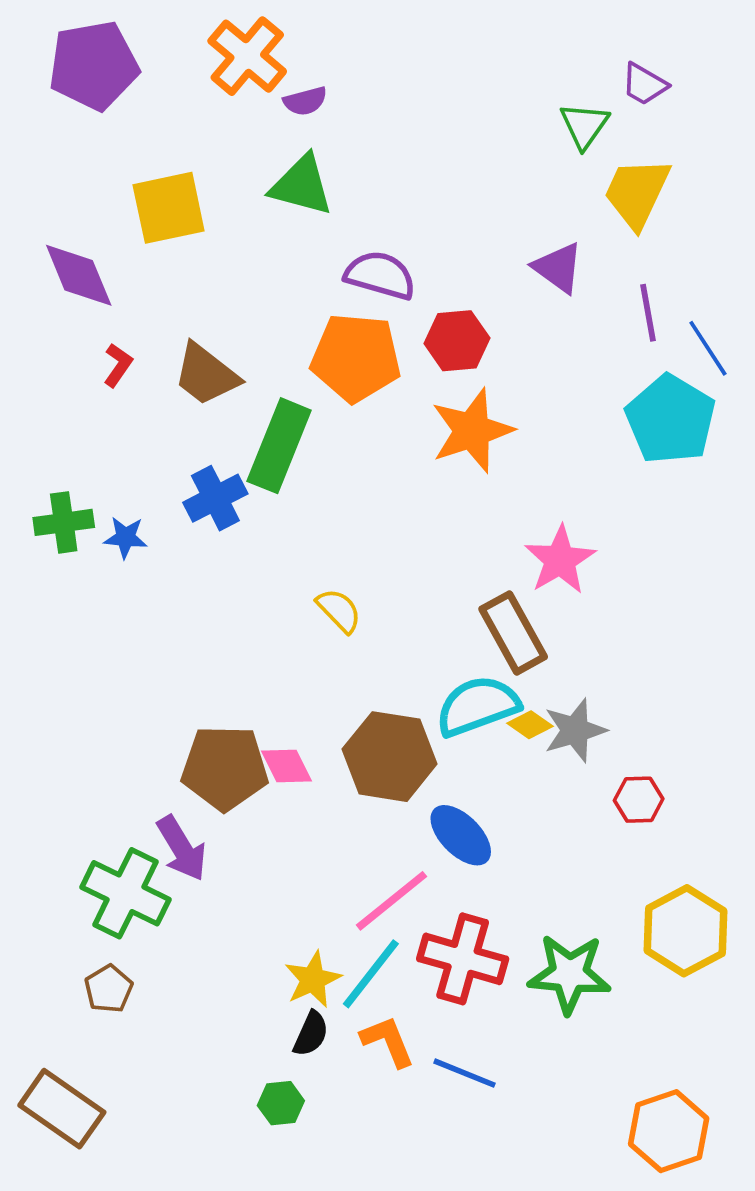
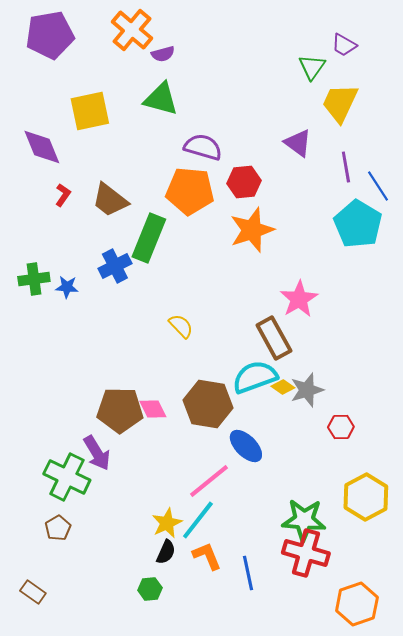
red cross: (463, 959) -> (306, 553), moved
blue line: (464, 1073) -> (248, 573), turned 56
brown rectangle: (62, 1109) -> (33, 592), size x0.6

